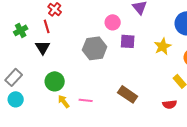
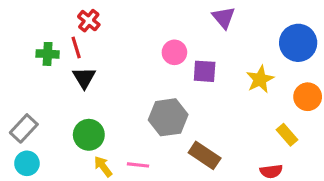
pink circle: (113, 22) -> (174, 52), moved
green cross: (21, 30) -> (48, 54), moved, turned 32
black triangle: (43, 47) -> (84, 78), moved
gray hexagon: (95, 48) -> (168, 117), moved

